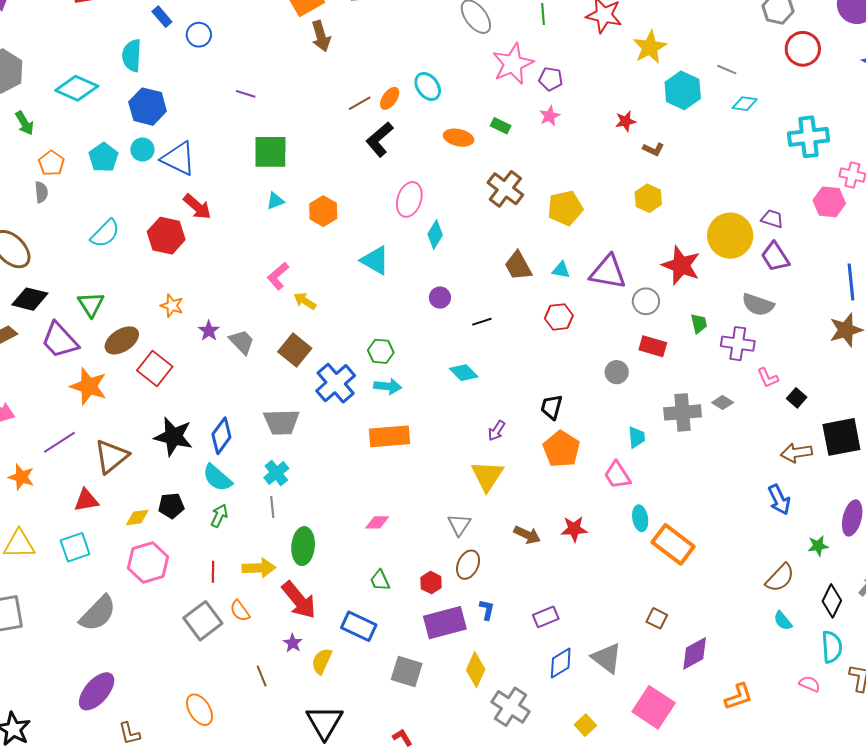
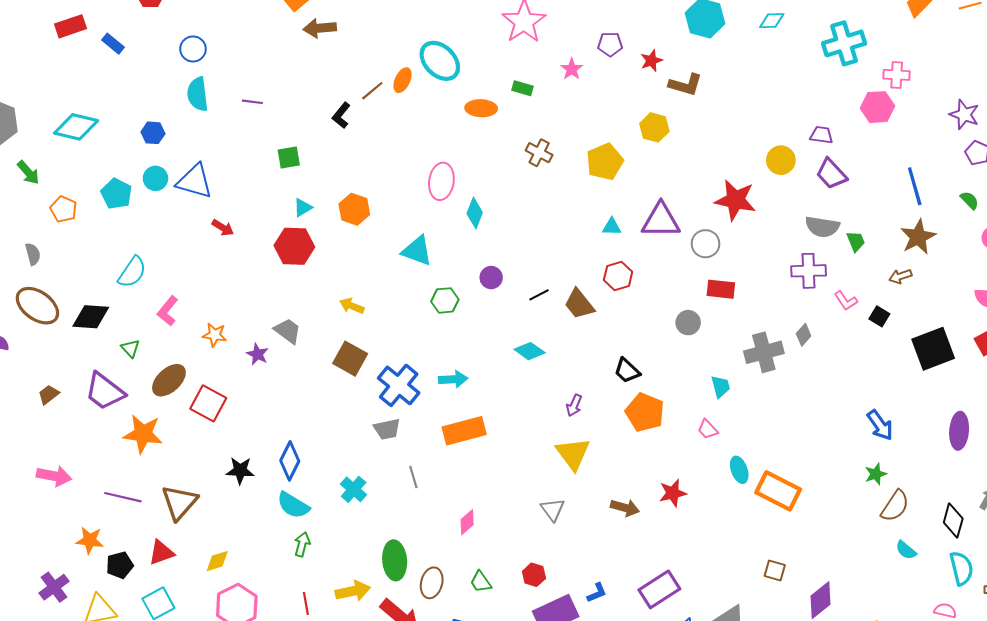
blue rectangle: (162, 17) -> (113, 44), moved
brown arrow: (321, 36) -> (320, 28), turned 112
cyan semicircle: (132, 55) -> (198, 94), moved
purple pentagon: (551, 79) -> (610, 44), moved
cyan ellipse: (428, 86) -> (440, 61), size x1.4
blue hexagon: (148, 107) -> (153, 133), size x0.6
black L-shape: (379, 139) -> (341, 115), moved, size x0.7
brown L-shape: (653, 149) -> (686, 85), size x1.5
green square: (270, 152) -> (289, 158), size x0.6
brown cross: (505, 189) -> (539, 153), size x0.7
gray semicircle: (41, 192) -> (33, 254), moved
yellow hexagon: (648, 198) -> (654, 127), moved
red arrow: (197, 207) -> (223, 228), size x0.7
red hexagon: (166, 236) -> (294, 246), moved
yellow circle: (730, 236) -> (781, 160), size x0.6
brown trapezoid: (518, 266) -> (579, 304), moved
pink L-shape: (278, 276) -> (168, 311), moved
black diamond: (30, 299) -> (91, 317), moved
green triangle: (91, 304) -> (130, 348), size x0.7
green trapezoid: (699, 323) -> (856, 241), moved
gray trapezoid: (242, 342) -> (288, 331), moved
green hexagon: (381, 351) -> (445, 300), moved
gray diamond: (723, 403) -> (804, 335), turned -70
black trapezoid: (552, 407) -> (627, 371), turned -52
gray trapezoid: (282, 422) -> (387, 429), moved, size x0.7
black star: (173, 437) -> (240, 471), size x0.7
purple line: (59, 442) -> (123, 497), turned 56
brown arrow: (796, 453) -> (900, 276), moved, size x0.7
pink trapezoid: (617, 475) -> (708, 429), size x0.7
black pentagon: (171, 506) -> (120, 565), moved
gray line: (272, 507) -> (413, 477), moved
pink diamond: (377, 522) -> (467, 522), turned -30
green star: (818, 546) -> (876, 474), moved
brown ellipse: (468, 565) -> (432, 583), moved
blue L-shape: (487, 610) -> (597, 593), turned 65
purple rectangle: (546, 617) -> (659, 589), size x1.5

